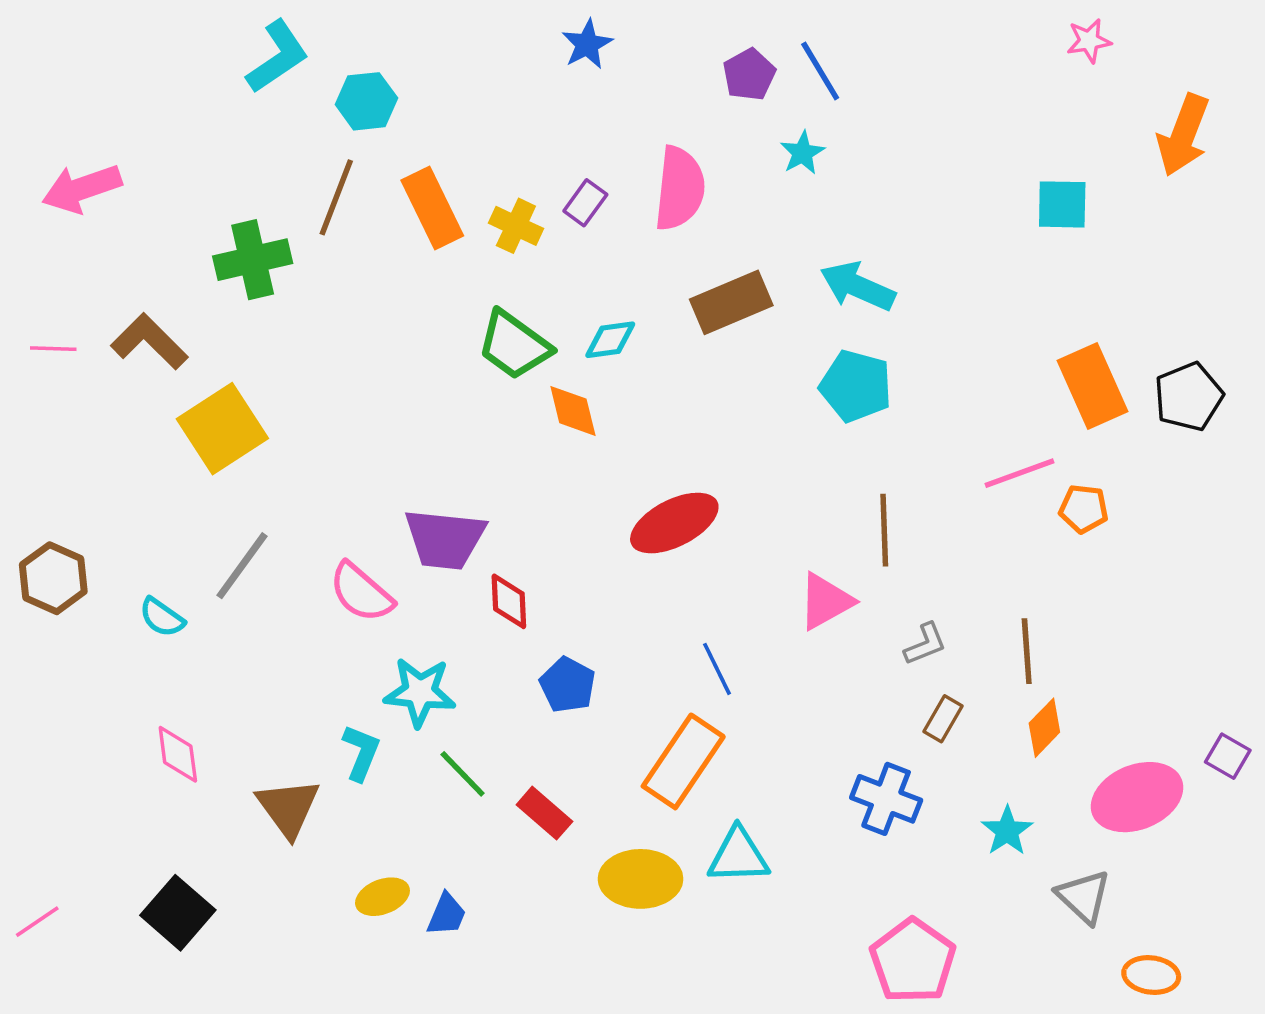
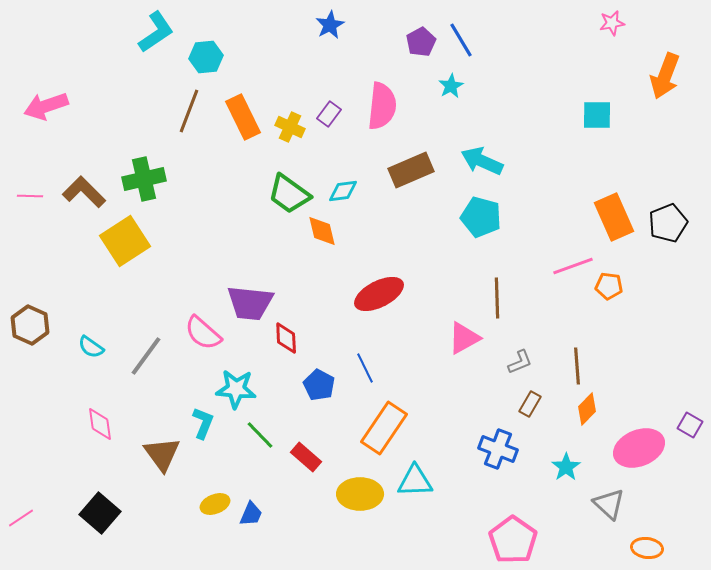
green cross: (253, 260) -> (144, 179), moved
gray line: (242, 566) -> (146, 356), moved
blue line: (717, 669) -> (365, 368), moved

